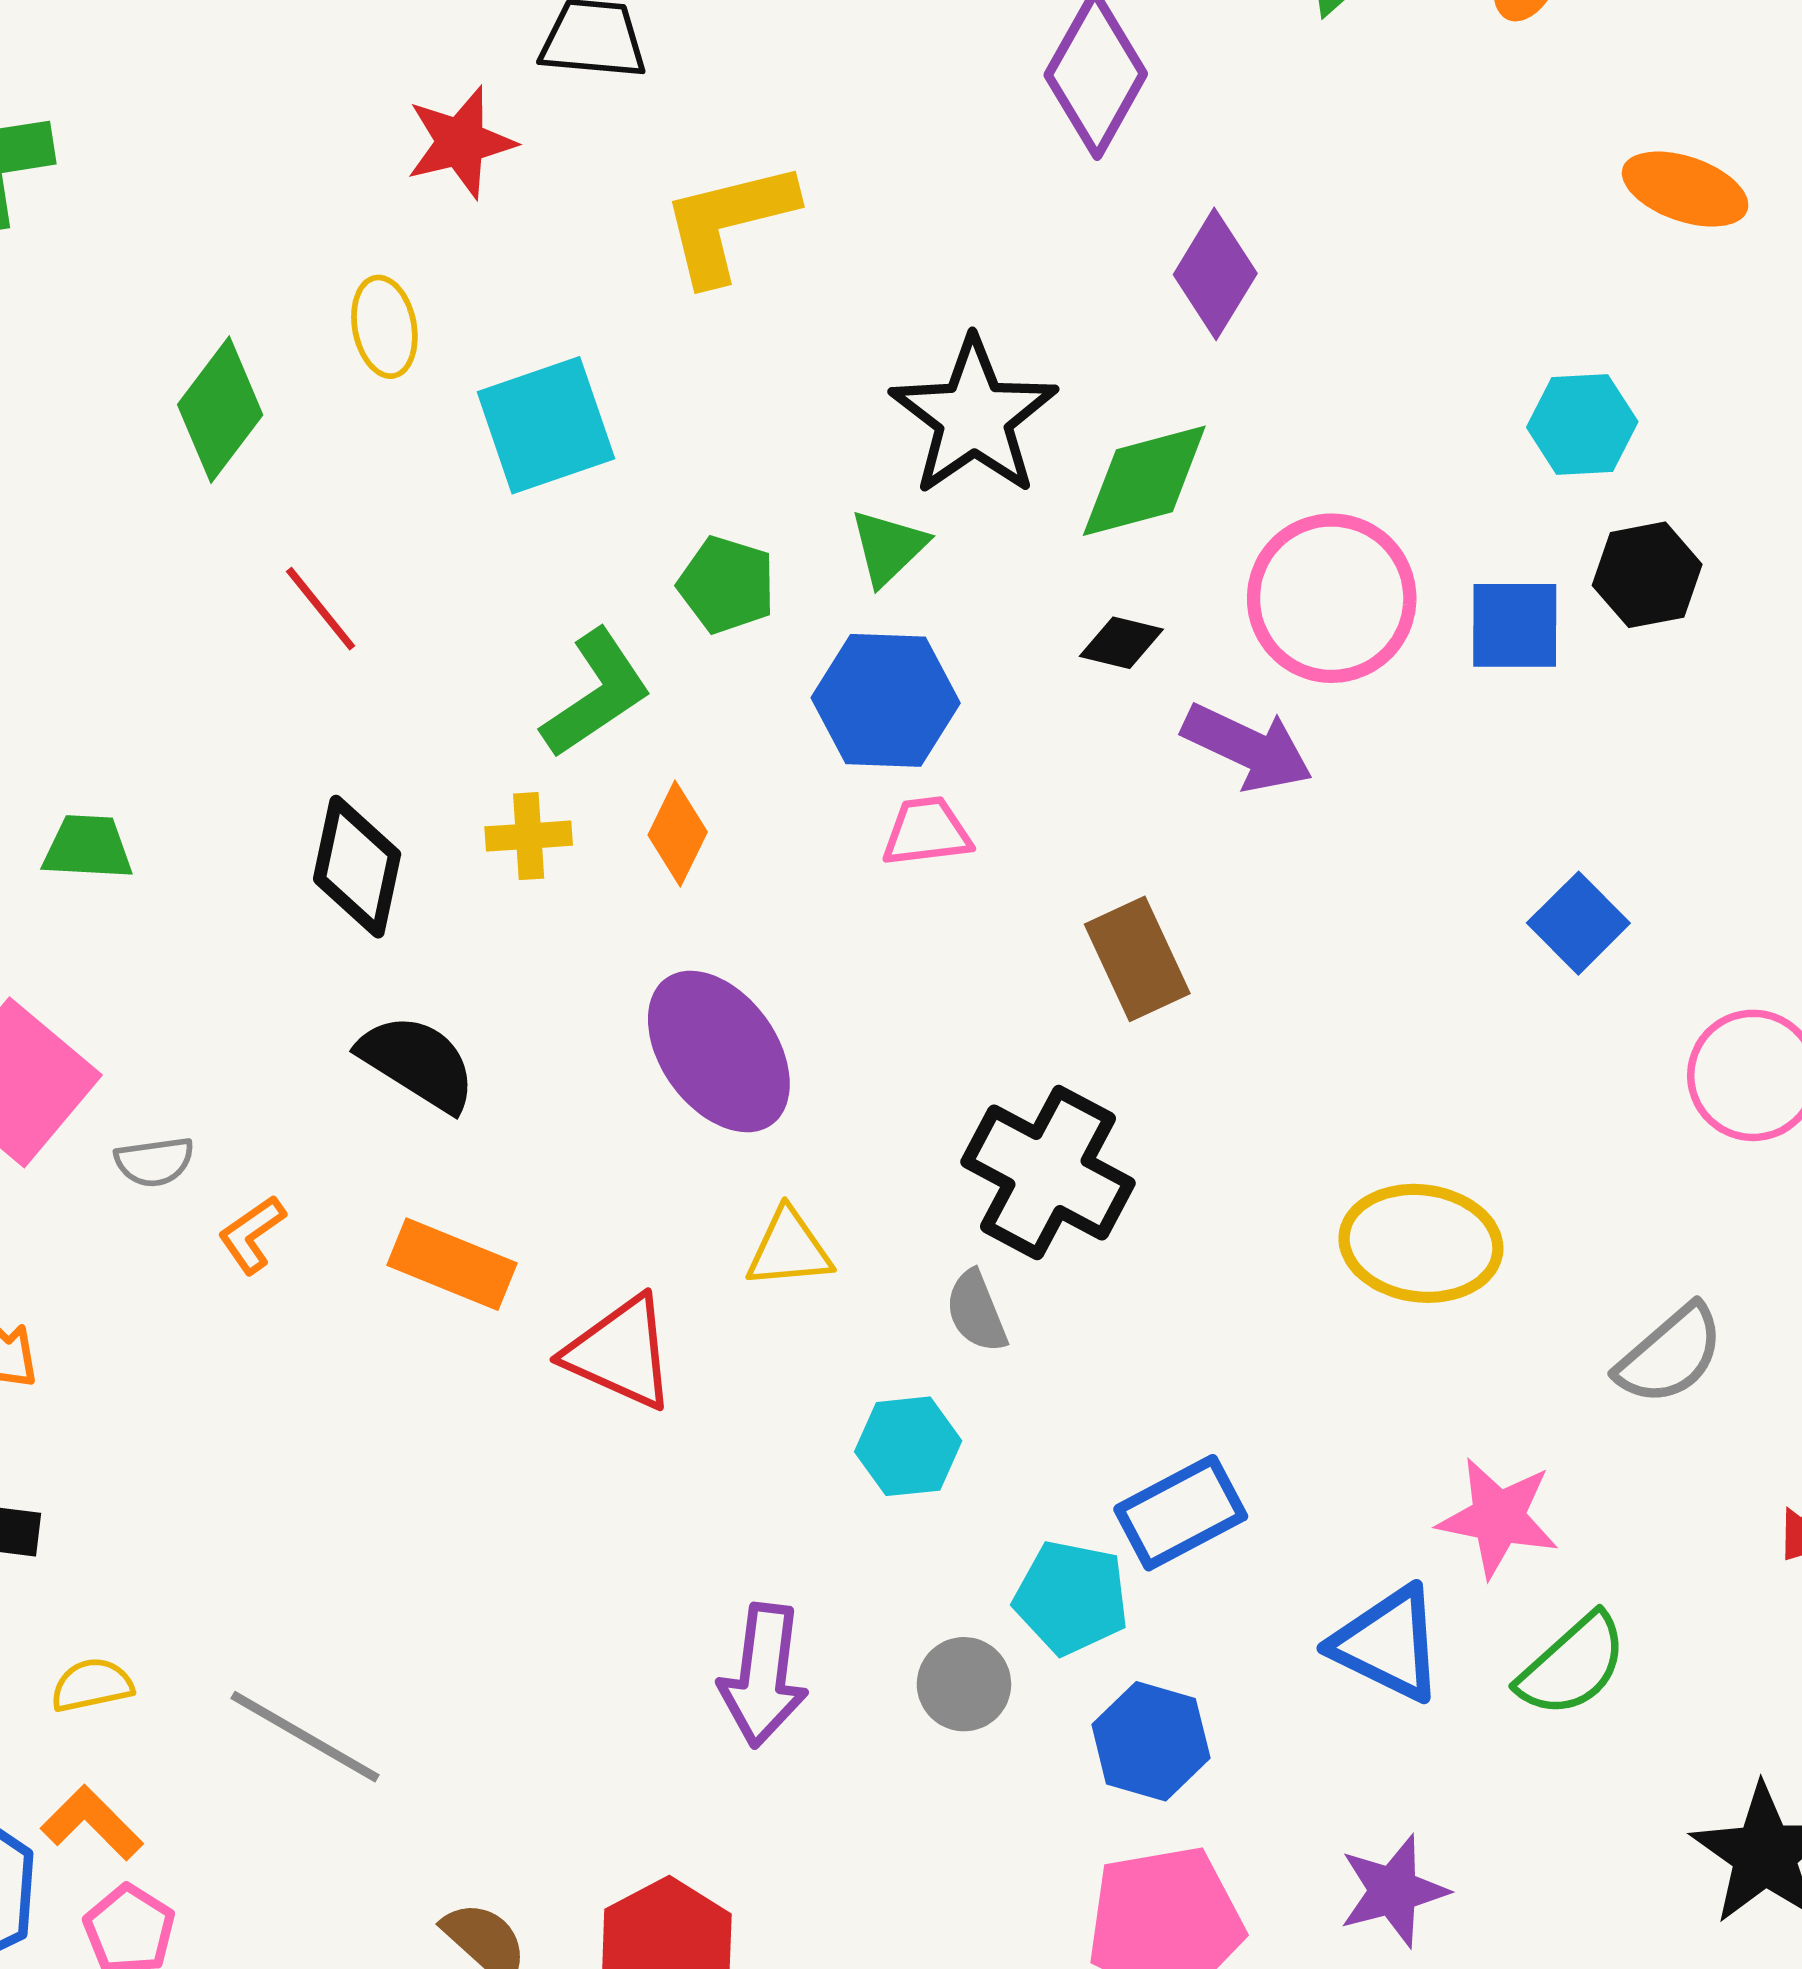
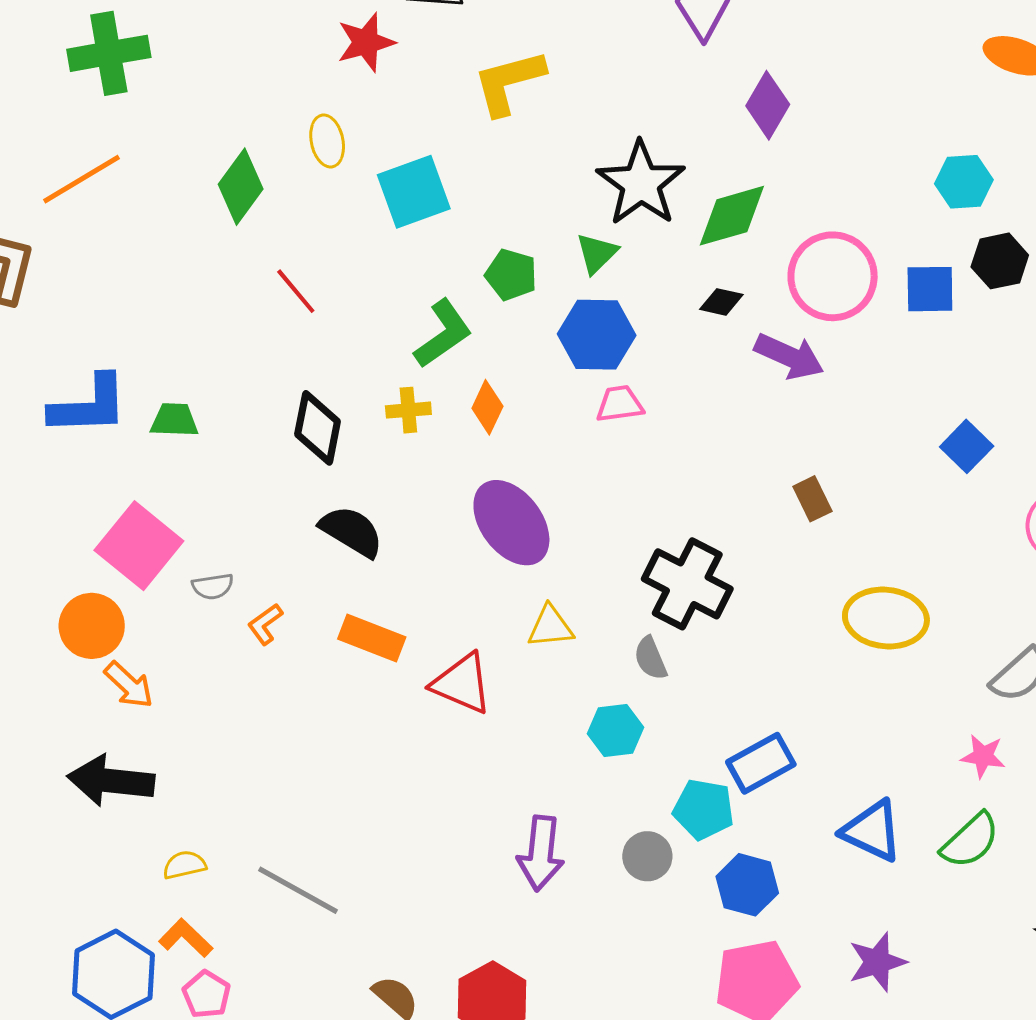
brown rectangle: (1137, 959) -> (812, 499), moved, size x0.7
pink star: (1498, 1517) -> (983, 756), moved, size x0.7

